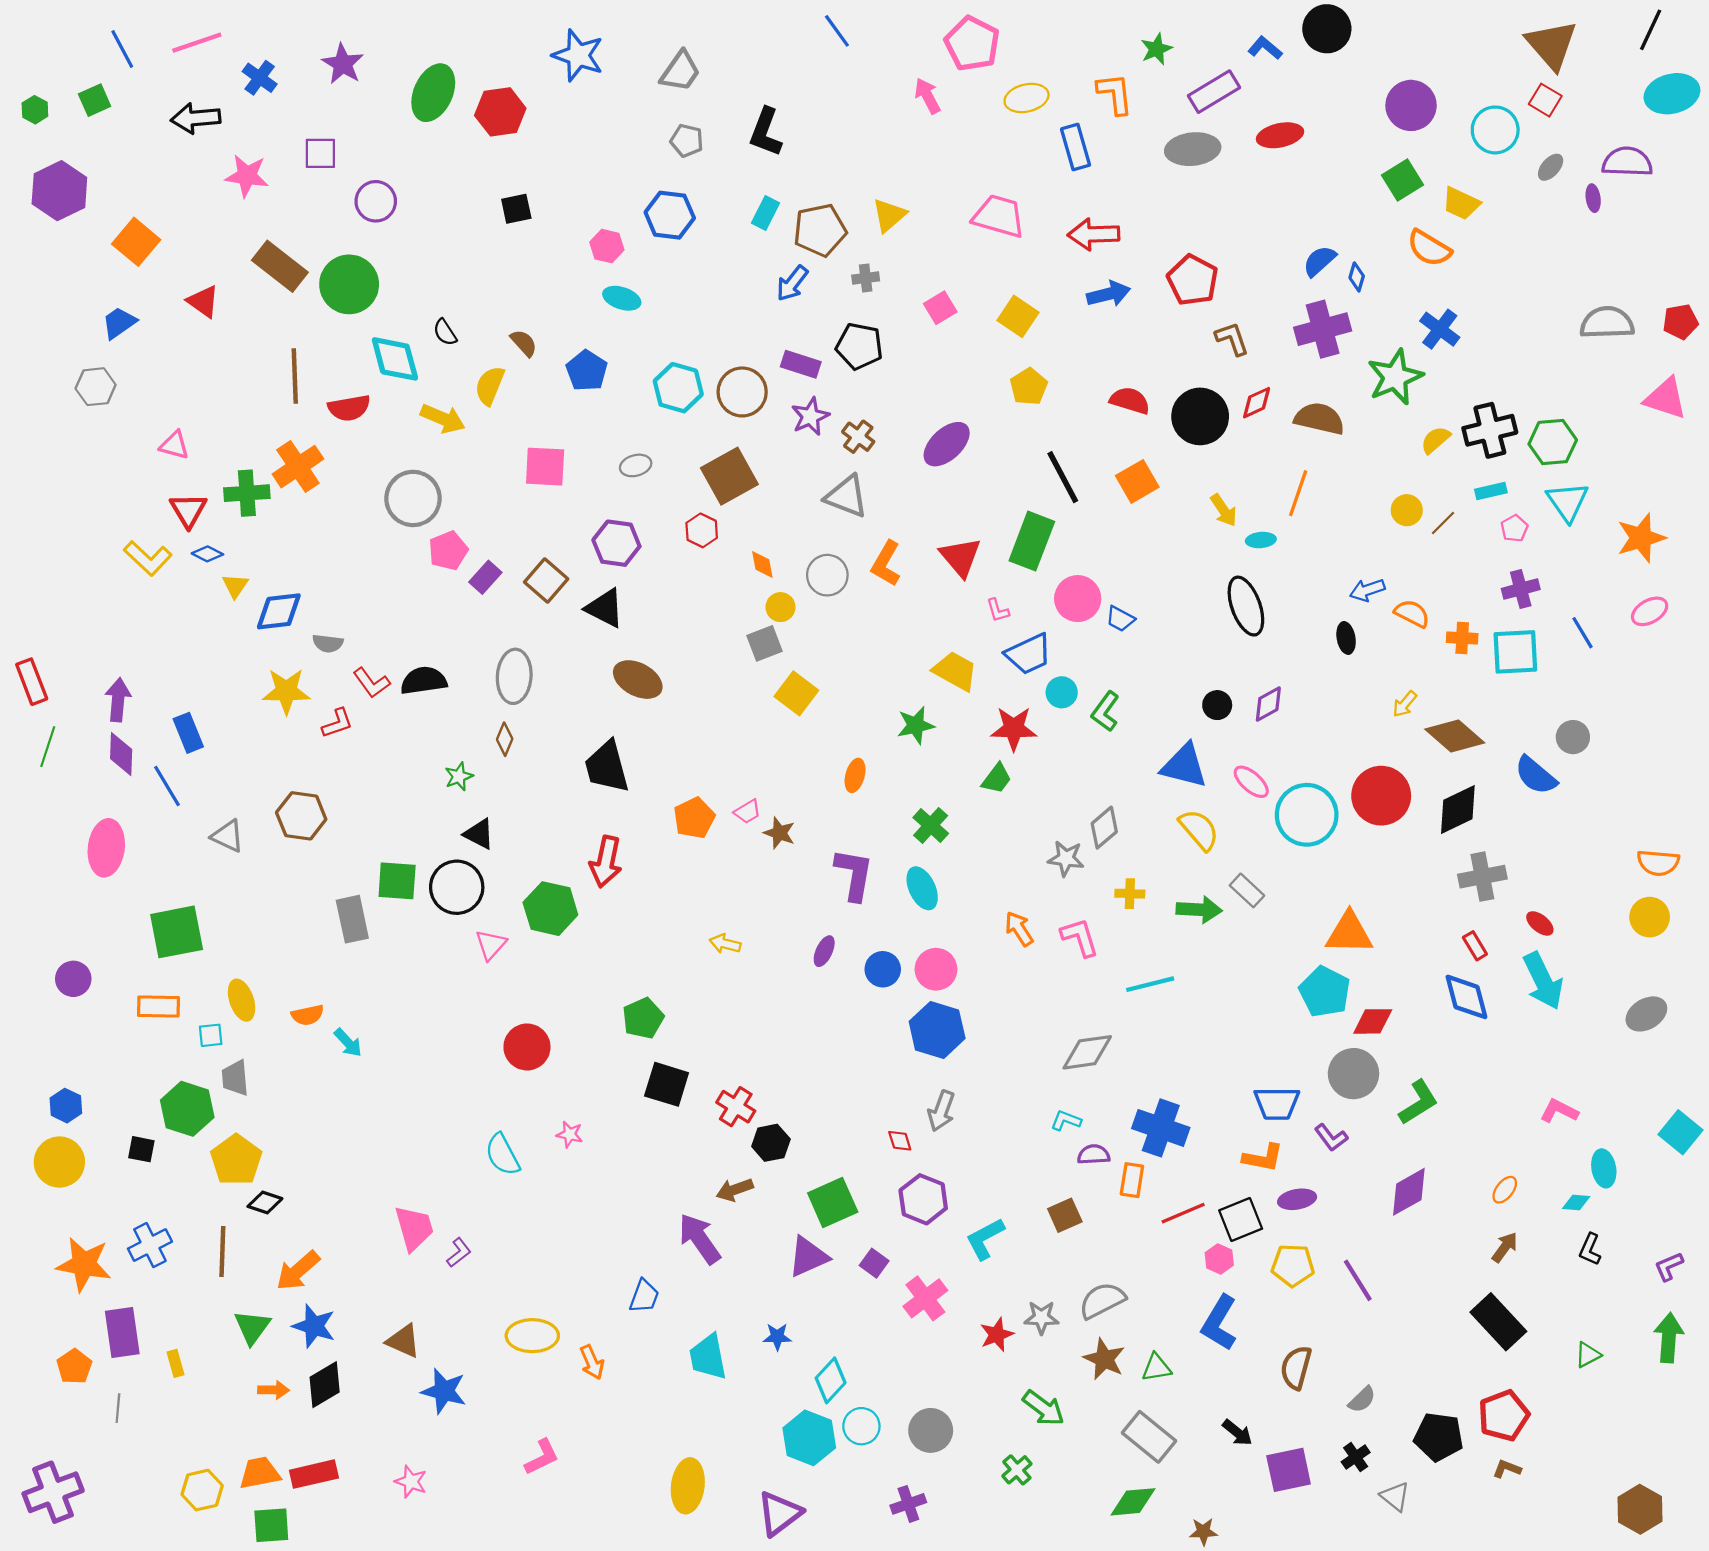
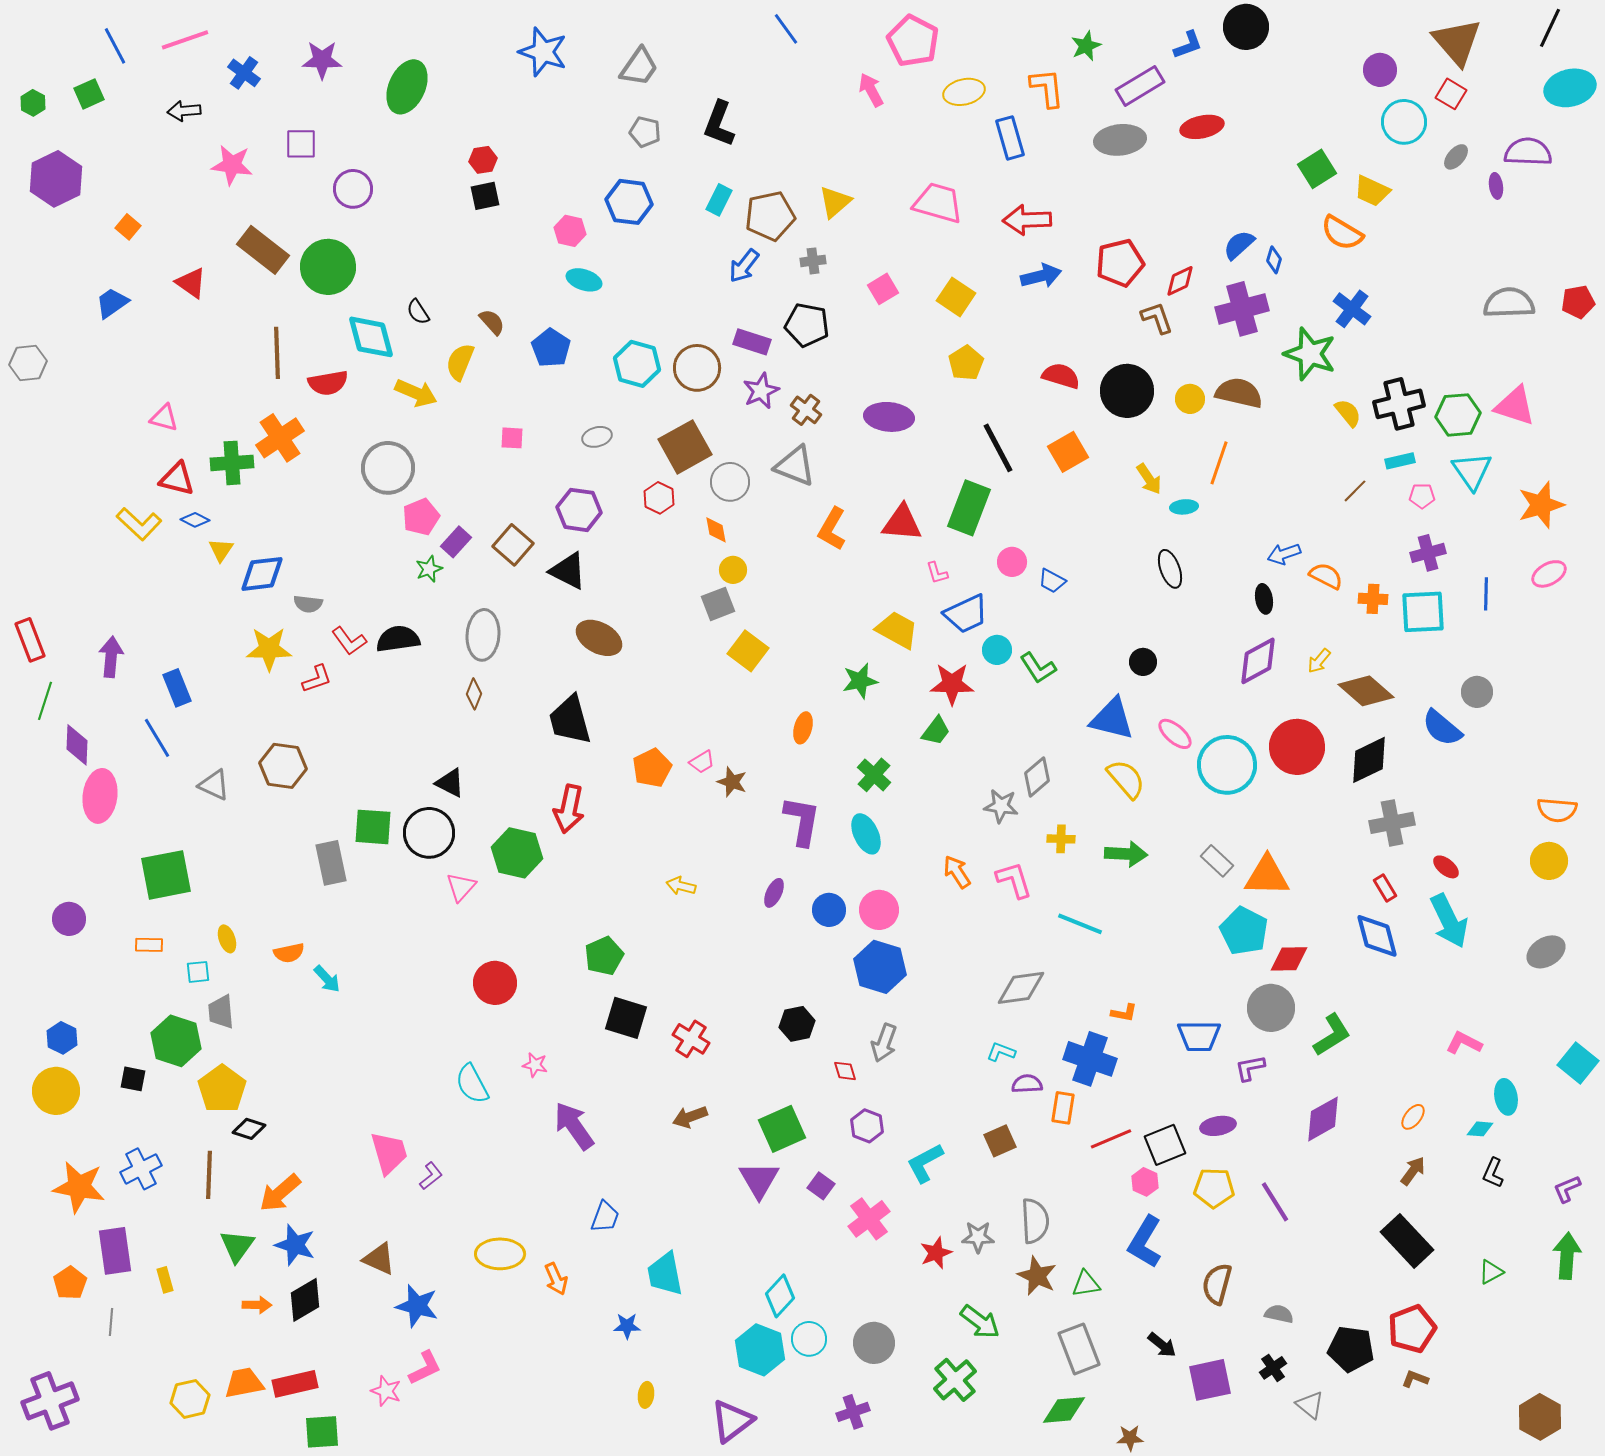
blue L-shape: (1265, 48) -> (1188, 45), turned 120
purple star: (343, 64) -> (322, 60), turned -30
purple circle: (1411, 105) -> (1380, 70), moved, size x0.7
red hexagon: (500, 112) -> (483, 160), moved, size x0.6
black arrow: (196, 118) -> (184, 111), size x0.7
orange square: (136, 242) -> (128, 227), size x0.6
red pentagon: (1193, 280) -> (1120, 263), turned 30
green star: (1395, 377) -> (1310, 354), turned -30
gray hexagon: (96, 387) -> (28, 363), moved
pink triangle: (1666, 398) -> (1515, 406), moved
red diamond: (1257, 403) -> (1180, 281), moved
yellow semicircle: (1436, 440) -> (1348, 413), turned 92
purple ellipse: (947, 444) -> (889, 417), turned 48
pink square: (545, 467) -> (512, 438), size x0.6
red triangle: (188, 510) -> (177, 479), turned -45
yellow circle: (1407, 510) -> (1190, 399), moved
pink pentagon: (1514, 528) -> (1422, 496), turned 30
red triangle: (960, 557) -> (902, 523), turned -45
gray circle: (827, 575) -> (730, 482), moved
pink circle: (1078, 599) -> (1012, 562), size x0.7
black ellipse: (1246, 606) -> (1170, 569), size x0.7
blue line: (1582, 633) -> (1486, 594), turned 32
purple diamond: (1268, 704) -> (1258, 661), moved, size x1.4
green L-shape: (1105, 711) -> (1038, 668), turned -69
purple diamond: (121, 754) -> (77, 745), moved
green star: (459, 776) -> (429, 569), moved
gray rectangle: (1247, 890) -> (1217, 861), moved
cyan line: (1150, 984) -> (1080, 924), turned 36
yellow ellipse: (242, 1000) -> (227, 939), size x0.7
orange rectangle: (158, 1007) -> (149, 945), size x0.7
purple L-shape: (1331, 1138) -> (1250, 1068), turned 116
black hexagon: (771, 1143) -> (797, 1024), moved
orange L-shape: (1263, 1158) -> (1124, 1013), moved, size x0.7
purple hexagon: (923, 1199) -> (867, 1126), size x0.7
purple arrow: (700, 1239) -> (574, 1126), moved
purple triangle: (808, 1257) -> (759, 1180), turned -36
gray semicircle: (1102, 1300) -> (1035, 1221), turned 114
blue star: (777, 1337) -> (627, 1326), moved
gray semicircle: (1362, 1400) -> (1279, 1314), turned -124
gray rectangle: (1149, 1437) -> (1079, 1349), turned 30
pink L-shape: (542, 1457) -> (425, 1368), moved
green cross: (1017, 1470) -> (955, 1380), size x1.5
yellow ellipse: (688, 1486) -> (646, 1395), size x0.5
green square: (271, 1525) -> (322, 1432), moved

